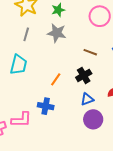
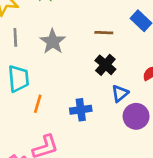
gray star: (57, 33) -> (53, 42), moved, turned -30
orange line: (56, 79) -> (38, 104), moved
blue cross: (46, 106) -> (81, 110), moved

